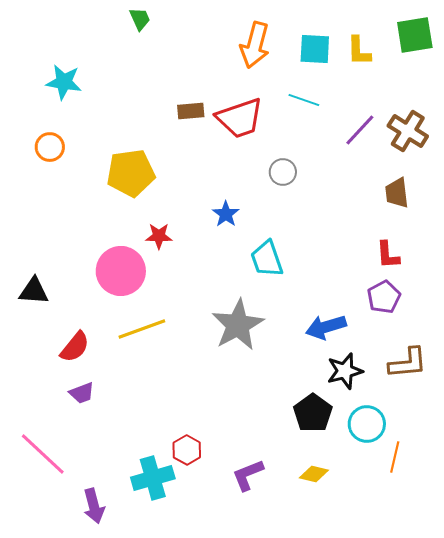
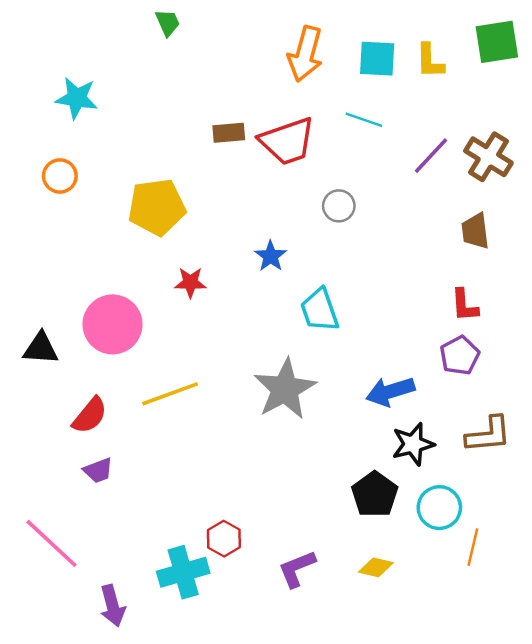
pink circle: (121, 271) -> (113, 324), moved

